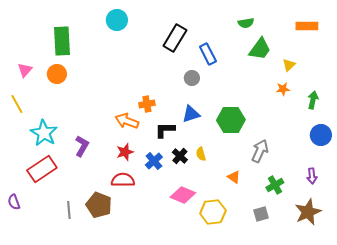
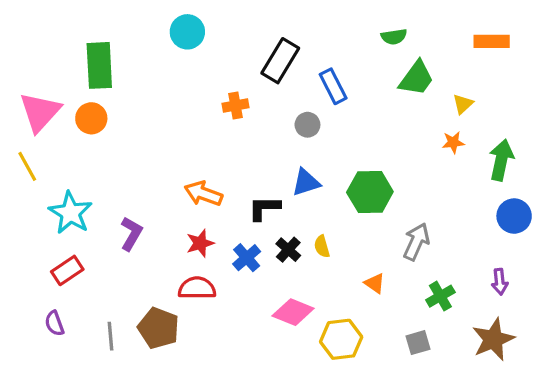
pink triangle: (25, 70) -> (40, 112), size x1.8
green arrow: (313, 100) -> (501, 160), size x1.4
orange cross: (147, 104) -> (235, 106), moved
red rectangle: (42, 169) -> (67, 270), size x0.7
purple semicircle: (14, 202) -> (54, 323), moved

